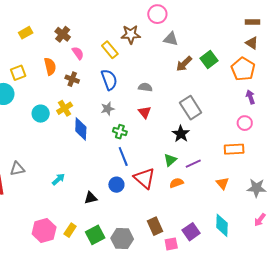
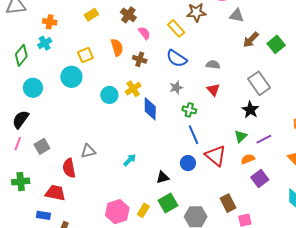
green square: (209, 59) -> (276, 44), moved
blue semicircle: (109, 80) -> (177, 58), turned 145
purple square: (191, 232) -> (260, 178), moved
green square: (95, 235) -> (168, 203), moved

